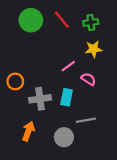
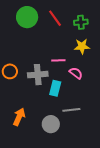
pink line: (68, 66) -> (58, 60), turned 32
gray cross: (40, 99) -> (38, 75), moved

